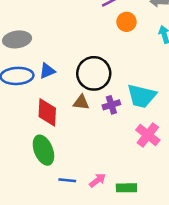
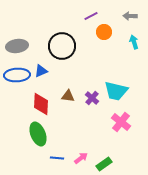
black circle: (94, 73) -> (62, 46), moved
purple cross: (111, 105) -> (92, 98), turned -32
green rectangle: (126, 188) -> (104, 164), turned -35

